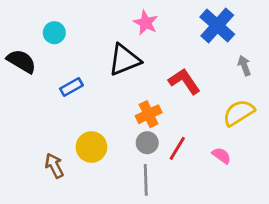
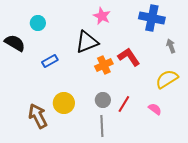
blue cross: (217, 26) -> (152, 18), turned -30
orange cross: (149, 114) -> (104, 65), moved
brown arrow: (54, 166) -> (38, 116), size x1.4

